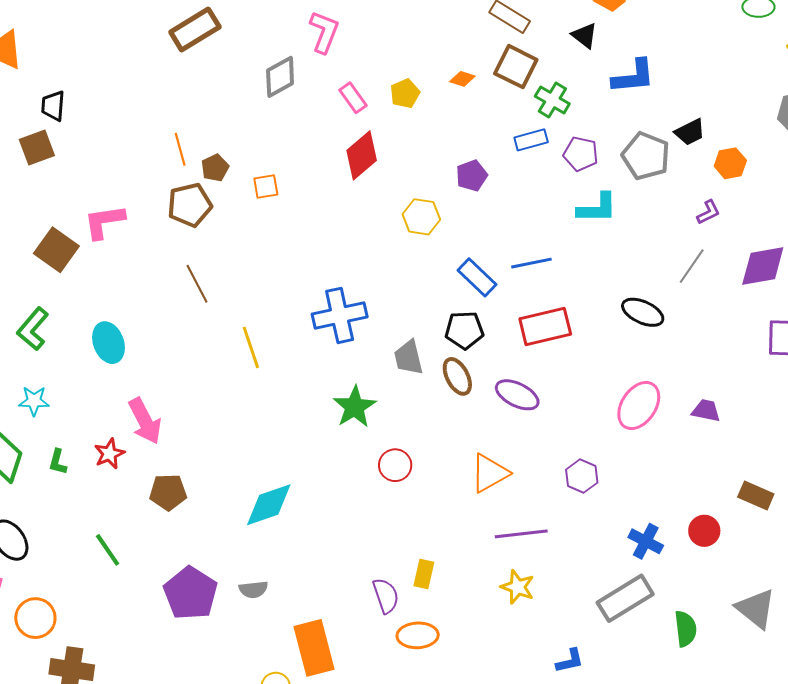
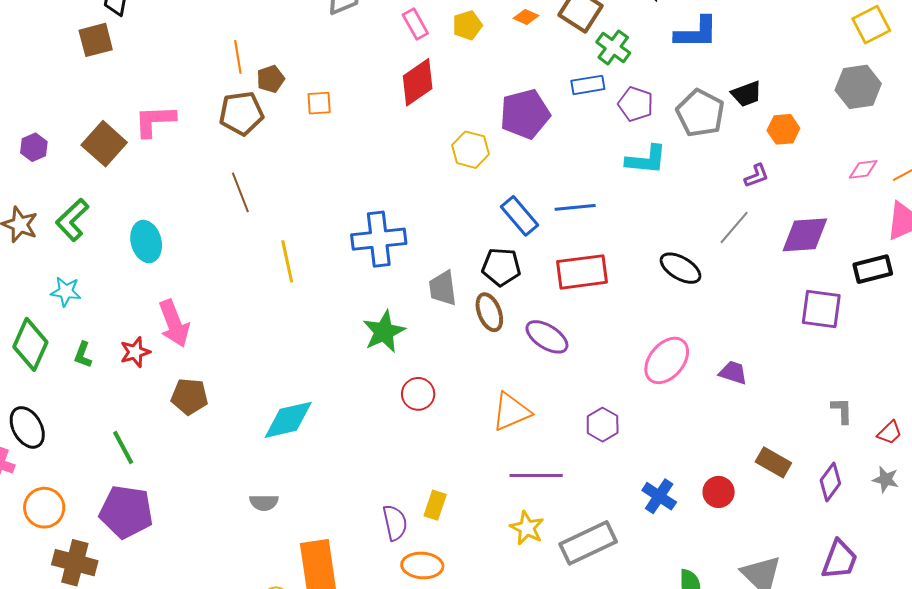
purple pentagon: (472, 176) -> (525, 114), size x1.6
purple pentagon: (191, 593) -> (126, 512), moved, turned -30
gray rectangle: (625, 598) -> (588, 543), moved

